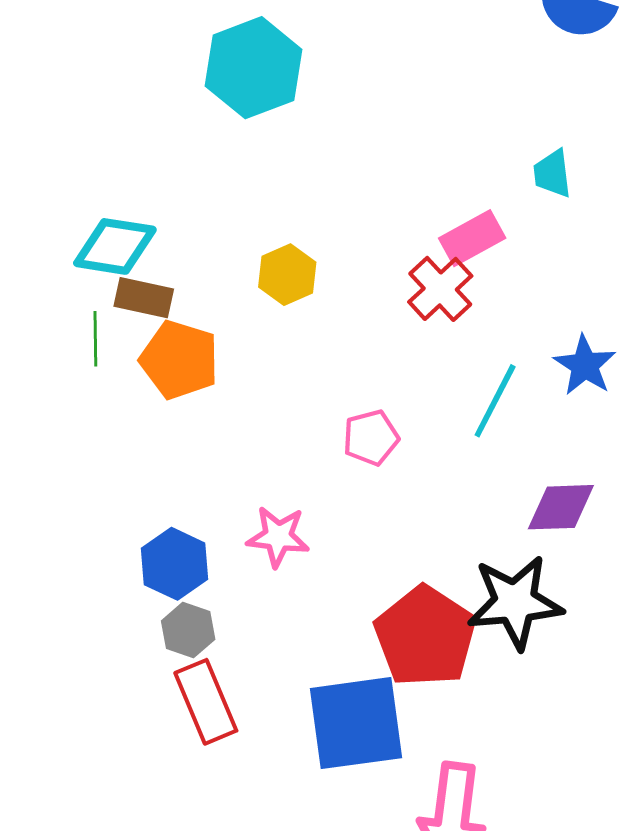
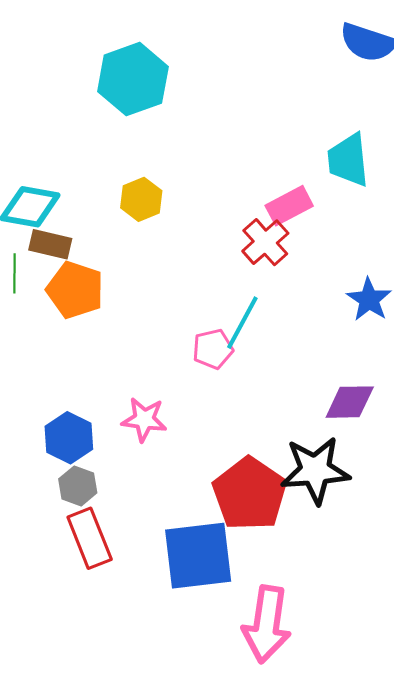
cyan trapezoid: (552, 173) -> (348, 160), size x1.5
yellow hexagon: (287, 275) -> (141, 199), moved
cyan line: (495, 401) -> (242, 323), moved

